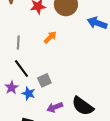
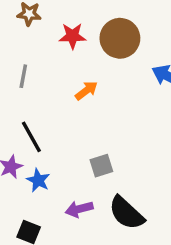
gray line: (18, 43) -> (23, 76), moved
gray square: (44, 80) -> (101, 166), moved

